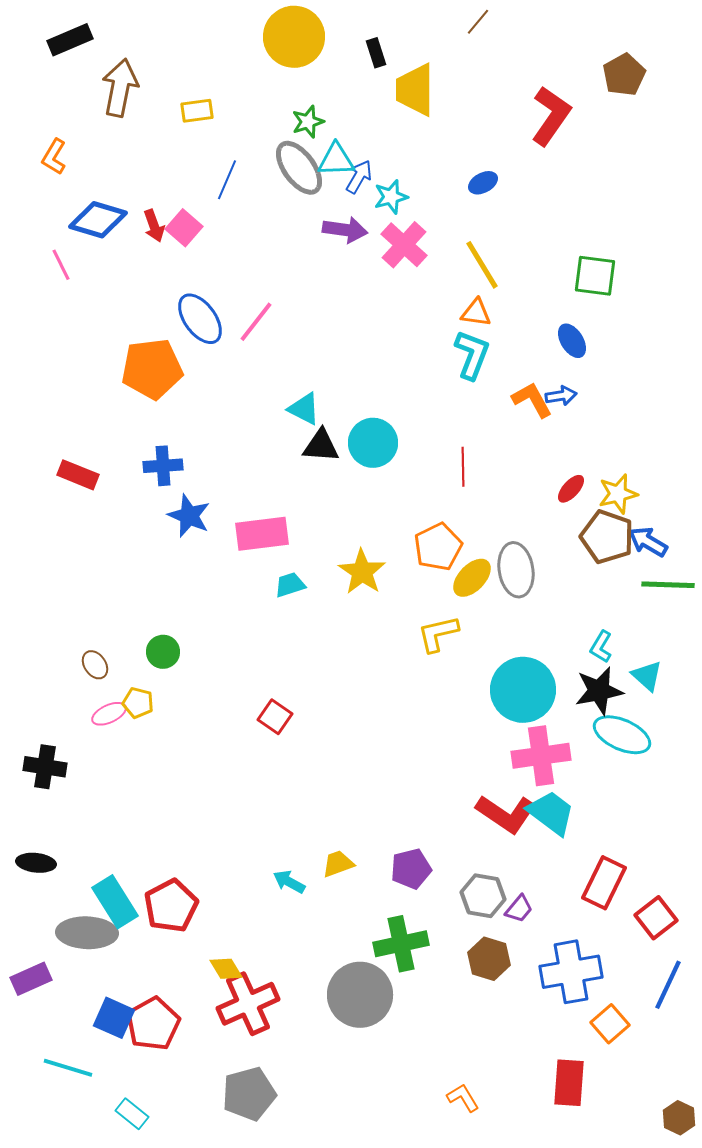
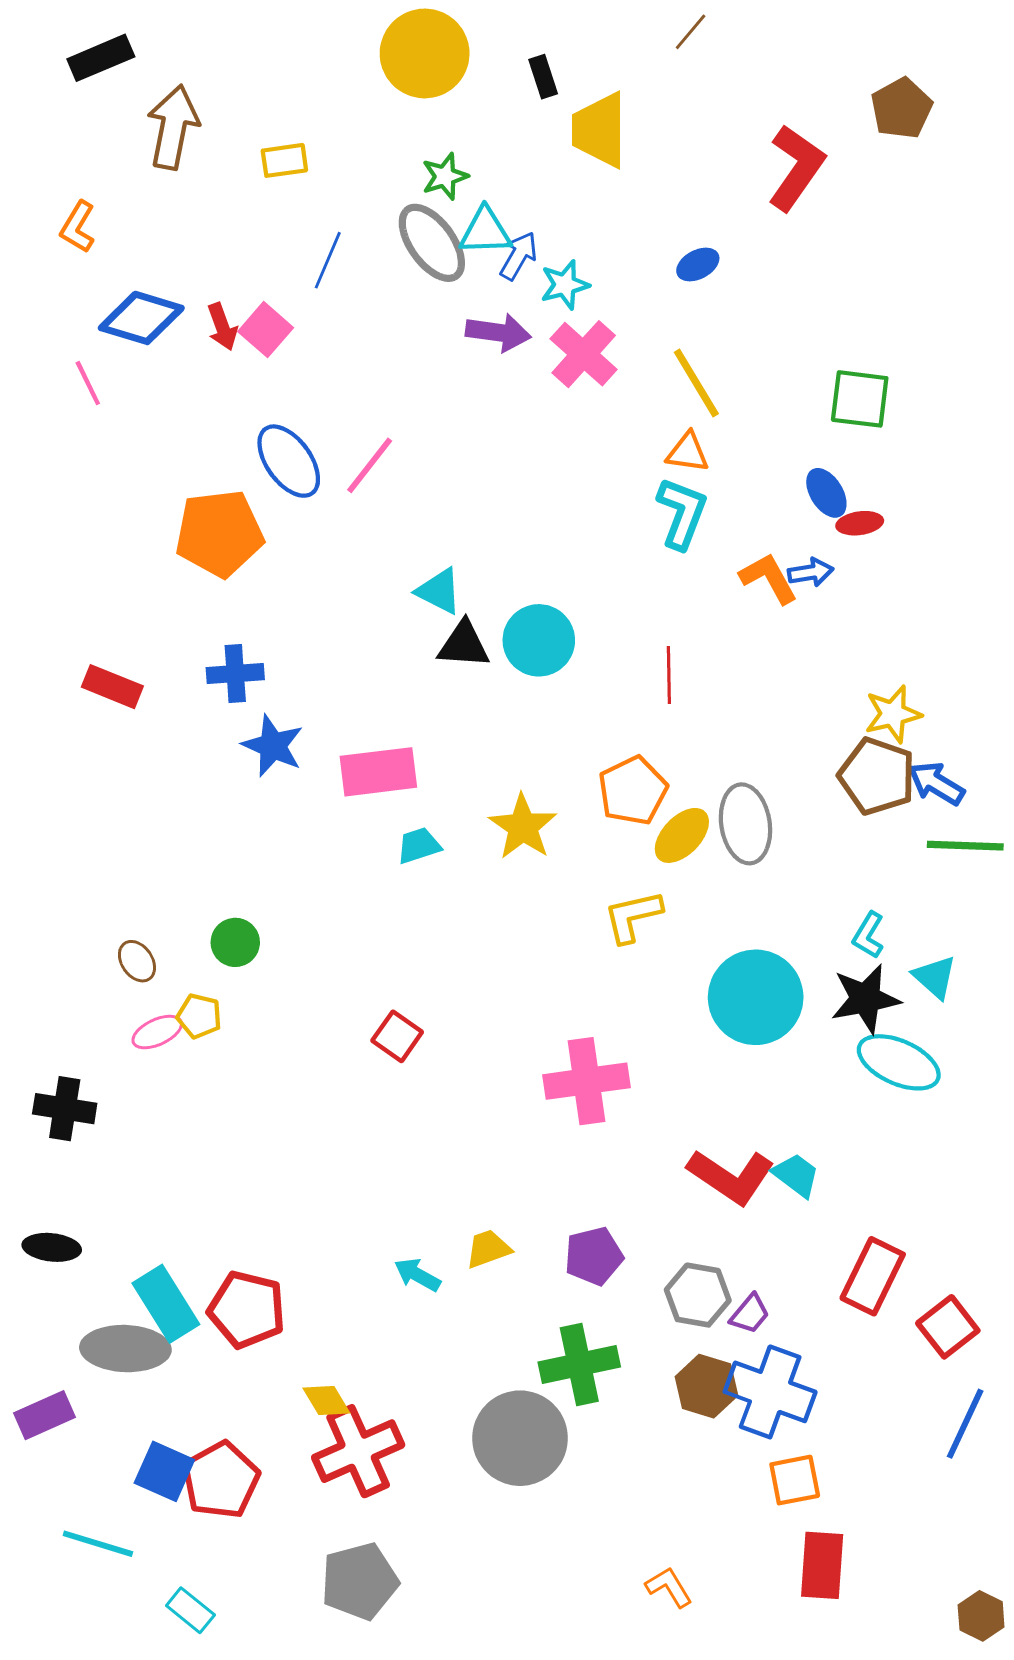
red ellipse: (571, 489) -> (860, 523), moved, turned 40
pink cross: (541, 756) -> (586, 1081), moved
cyan trapezoid: (551, 813) -> (796, 1175), size x0.7
red pentagon: (171, 906) -> (247, 1310), turned -30
blue cross: (571, 972) -> (770, 1392), moved, turned 30
orange square: (610, 1024) -> (795, 1480), moved, turned 30

